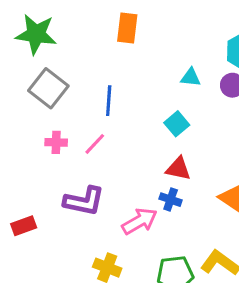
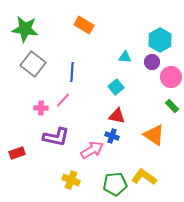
orange rectangle: (127, 28) -> (84, 25), turned -66
pink cross: (56, 142) -> (41, 108), moved

